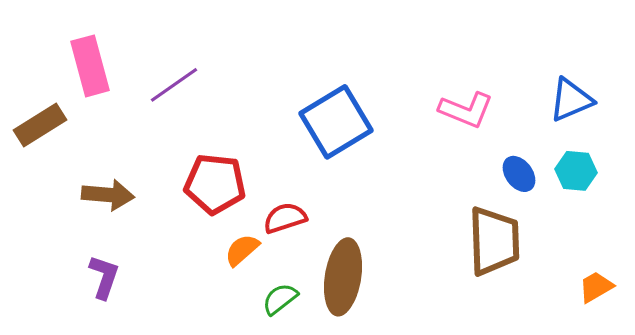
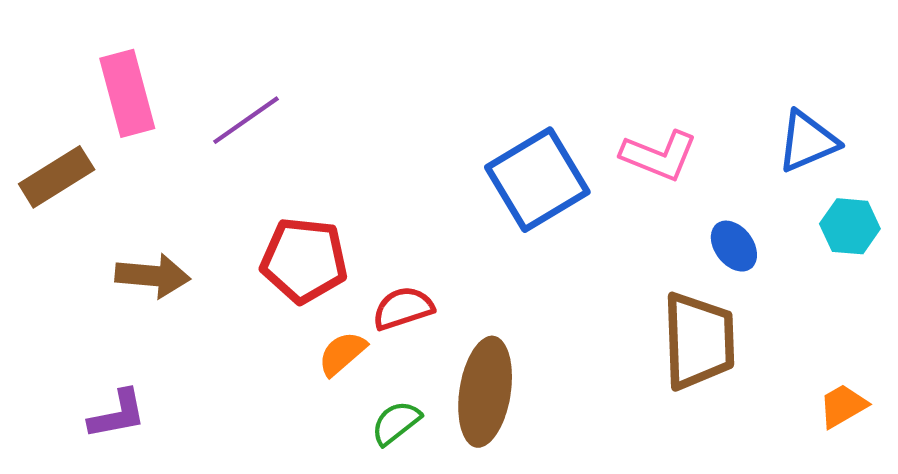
blue square: (336, 122) -> (537, 180), moved
cyan hexagon: (576, 171) -> (850, 226), moved
purple L-shape: (104, 277) -> (117, 414), moved, turned 60

